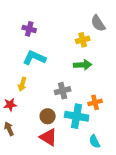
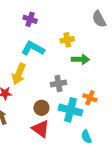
yellow cross: (83, 40) -> (67, 40), moved
yellow arrow: (22, 84) -> (19, 74), size x1.5
orange cross: (95, 102) -> (90, 98), turned 32

